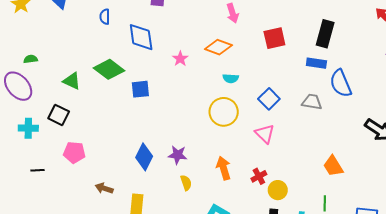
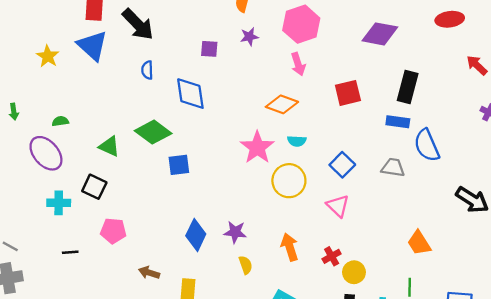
pink star: (180, 59) -> (257, 147), moved, size x1.8
blue square: (140, 89) -> (179, 165), moved

